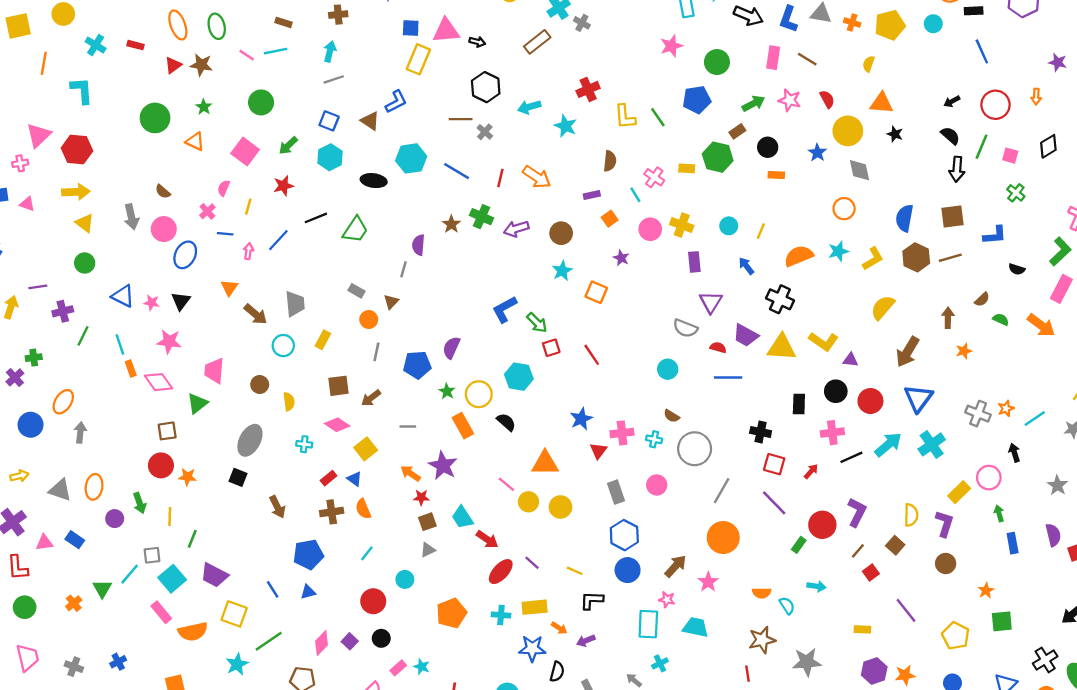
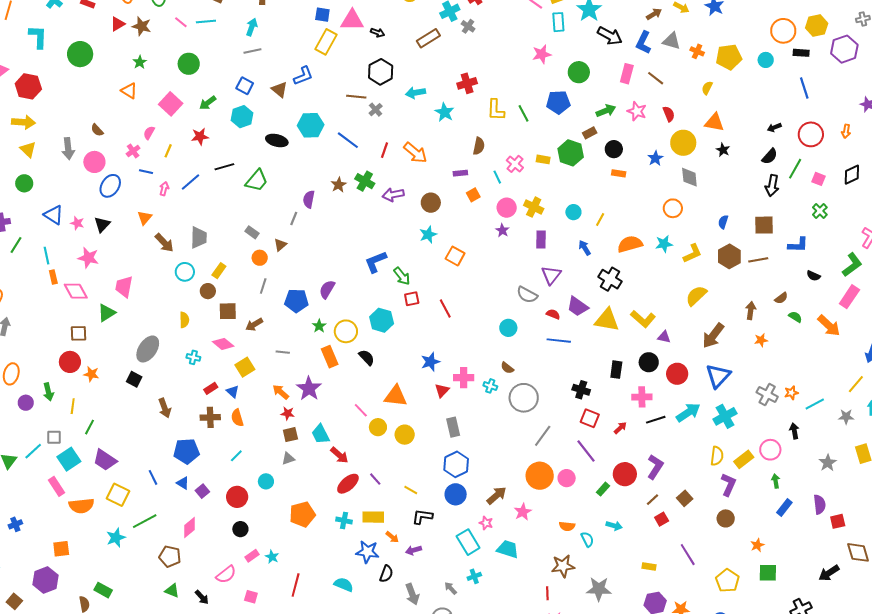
green circle: (155, 118) -> (80, 54), moved
black semicircle: (950, 136) -> (770, 156), turned 84
blue semicircle: (905, 218) -> (723, 222), size x0.6
purple star: (621, 258) -> (502, 230), moved
brown circle: (260, 385) -> (208, 291), moved
pink circle: (657, 485) -> (567, 478), moved
yellow semicircle: (911, 515) -> (717, 456), moved
blue rectangle: (1013, 543) -> (784, 508), turned 42
blue triangle: (308, 592) -> (183, 483), turned 40
cyan rectangle: (648, 624) -> (468, 542), turned -40
purple square: (350, 641) -> (202, 491), moved

